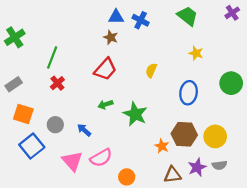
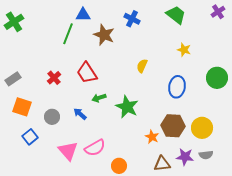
blue triangle: (116, 17) -> (83, 15), moved
green cross: (15, 37) -> (14, 22), moved
brown star: (111, 37) -> (104, 35), size x1.5
green line: (52, 58) -> (68, 34), moved
red trapezoid: (105, 69) -> (87, 73), moved, turned 105
blue arrow: (84, 130) -> (80, 114), moved
blue square: (32, 146) -> (30, 137), size x0.7
purple star: (197, 167) -> (185, 157), turned 30

